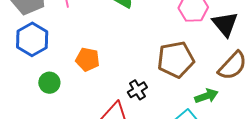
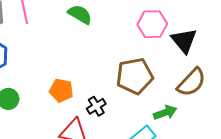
orange pentagon: (88, 59) -> (61, 90), moved

